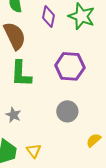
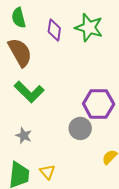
purple hexagon: (70, 66) -> (99, 104), moved
green L-shape: (21, 74) -> (29, 92), turned -44

